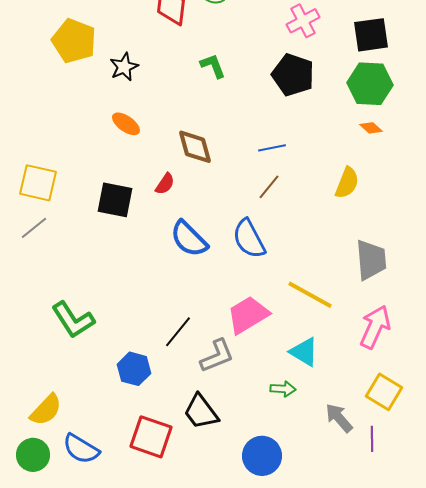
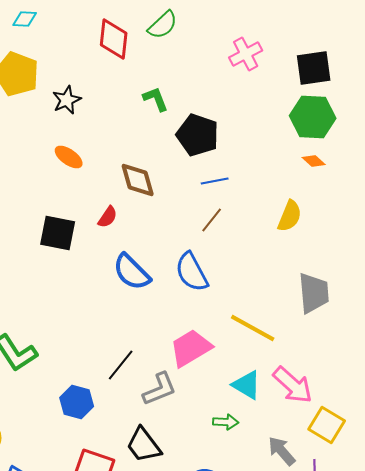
black pentagon: (293, 75) -> (198, 135), moved
pink arrow: (375, 327) -> (293, 385), moved, turned 108

